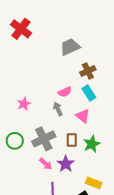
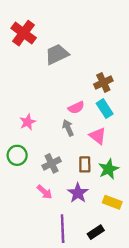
gray trapezoid: (70, 47) -> (57, 54), moved
gray cross: (44, 139) -> (52, 163), size x0.7
green circle: (15, 141) -> (17, 155), moved
pink arrow: (46, 164) -> (45, 192), moved
yellow rectangle: (94, 183) -> (112, 202), moved

